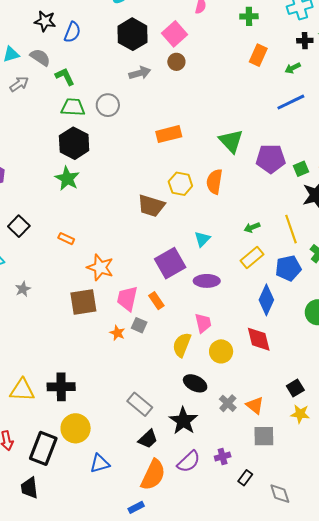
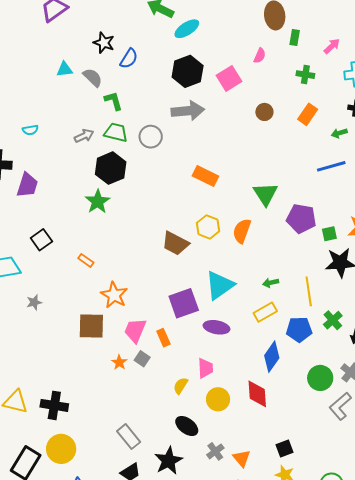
brown circle: (176, 62) -> (264, 112), moved
gray arrow: (140, 73) -> (188, 111), size x1.5
gray arrow: (19, 84) -> (84, 136), moved
orange rectangle: (169, 134) -> (205, 176), turned 30
cyan triangle: (202, 239) -> (220, 285), size x1.8
yellow semicircle: (182, 345) -> (181, 386), size x0.7

